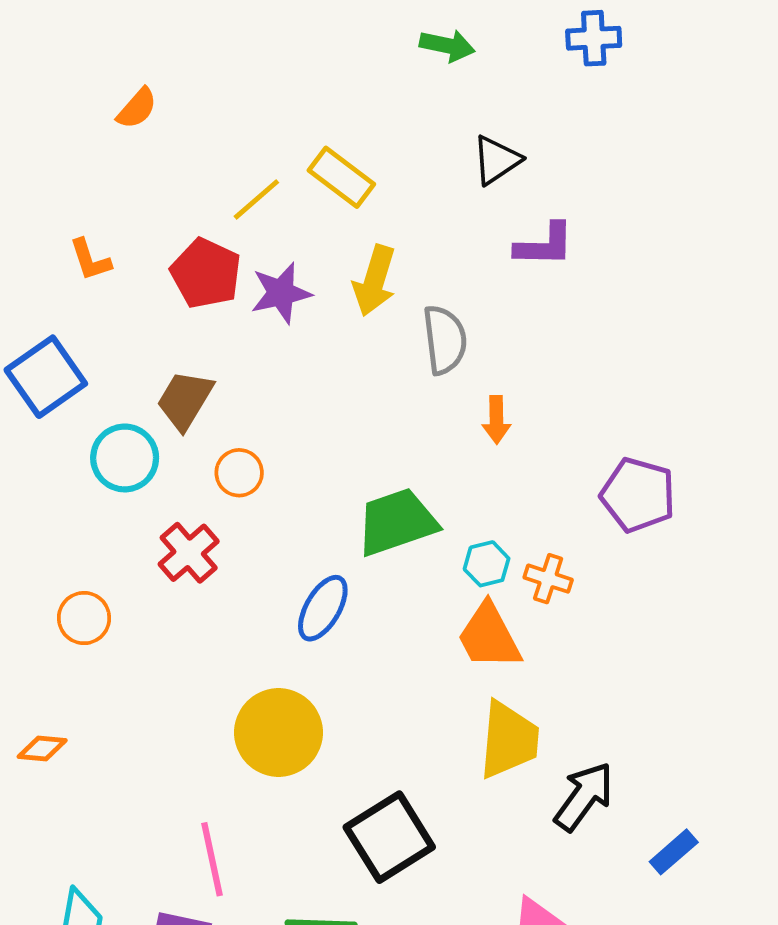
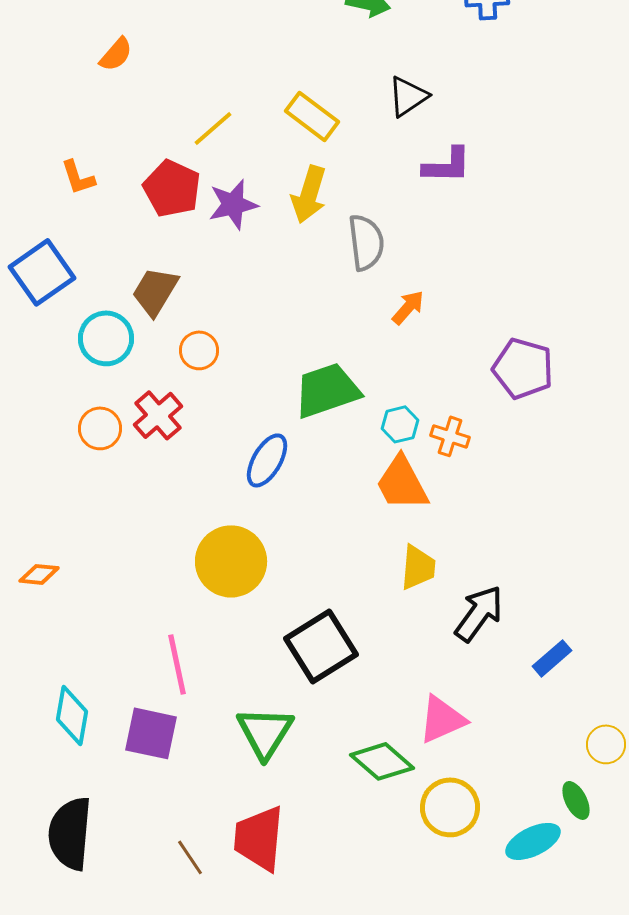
yellow rectangle: (341, 177) -> (312, 116), moved
orange arrow: (496, 420) -> (408, 307), turned -138
orange circle: (84, 618) -> (100, 428), moved
yellow trapezoid: (509, 740) -> (418, 567), size x0.7

